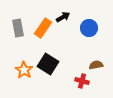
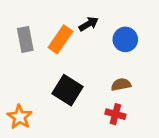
brown semicircle: (96, 65) -> (121, 85), moved
orange star: (24, 70) -> (20, 117), moved

